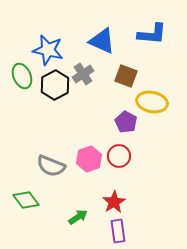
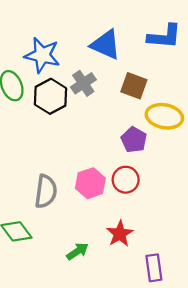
gray semicircle: (51, 166) -> (46, 191), turned -104
purple rectangle: (118, 231) -> (154, 268), moved

